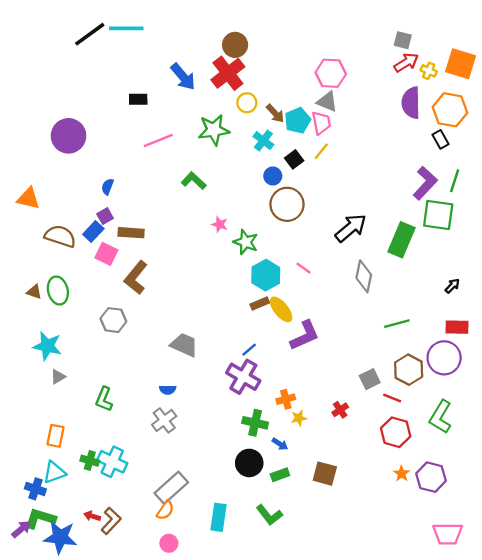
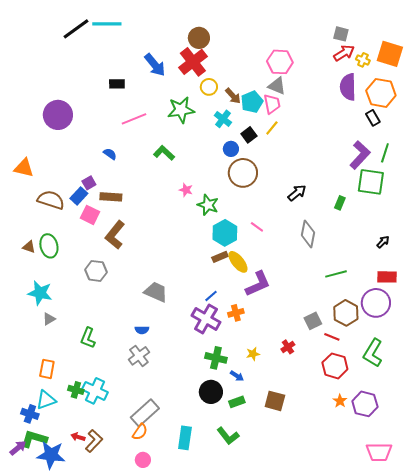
blue semicircle: (107, 187) -> (110, 154), moved, turned 104
black arrow: (351, 228) -> (297, 193), size x0.7
green rectangle: (402, 240) -> (340, 203), size x0.5
orange cross: (286, 399) -> (236, 313), moved

